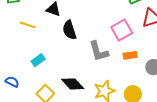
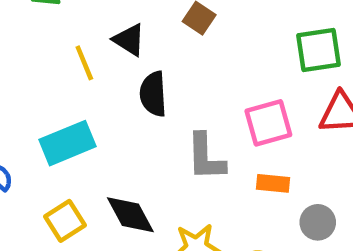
yellow line: (28, 25) -> (84, 63), moved, turned 35
cyan rectangle: (38, 60) -> (68, 143), size x1.6

